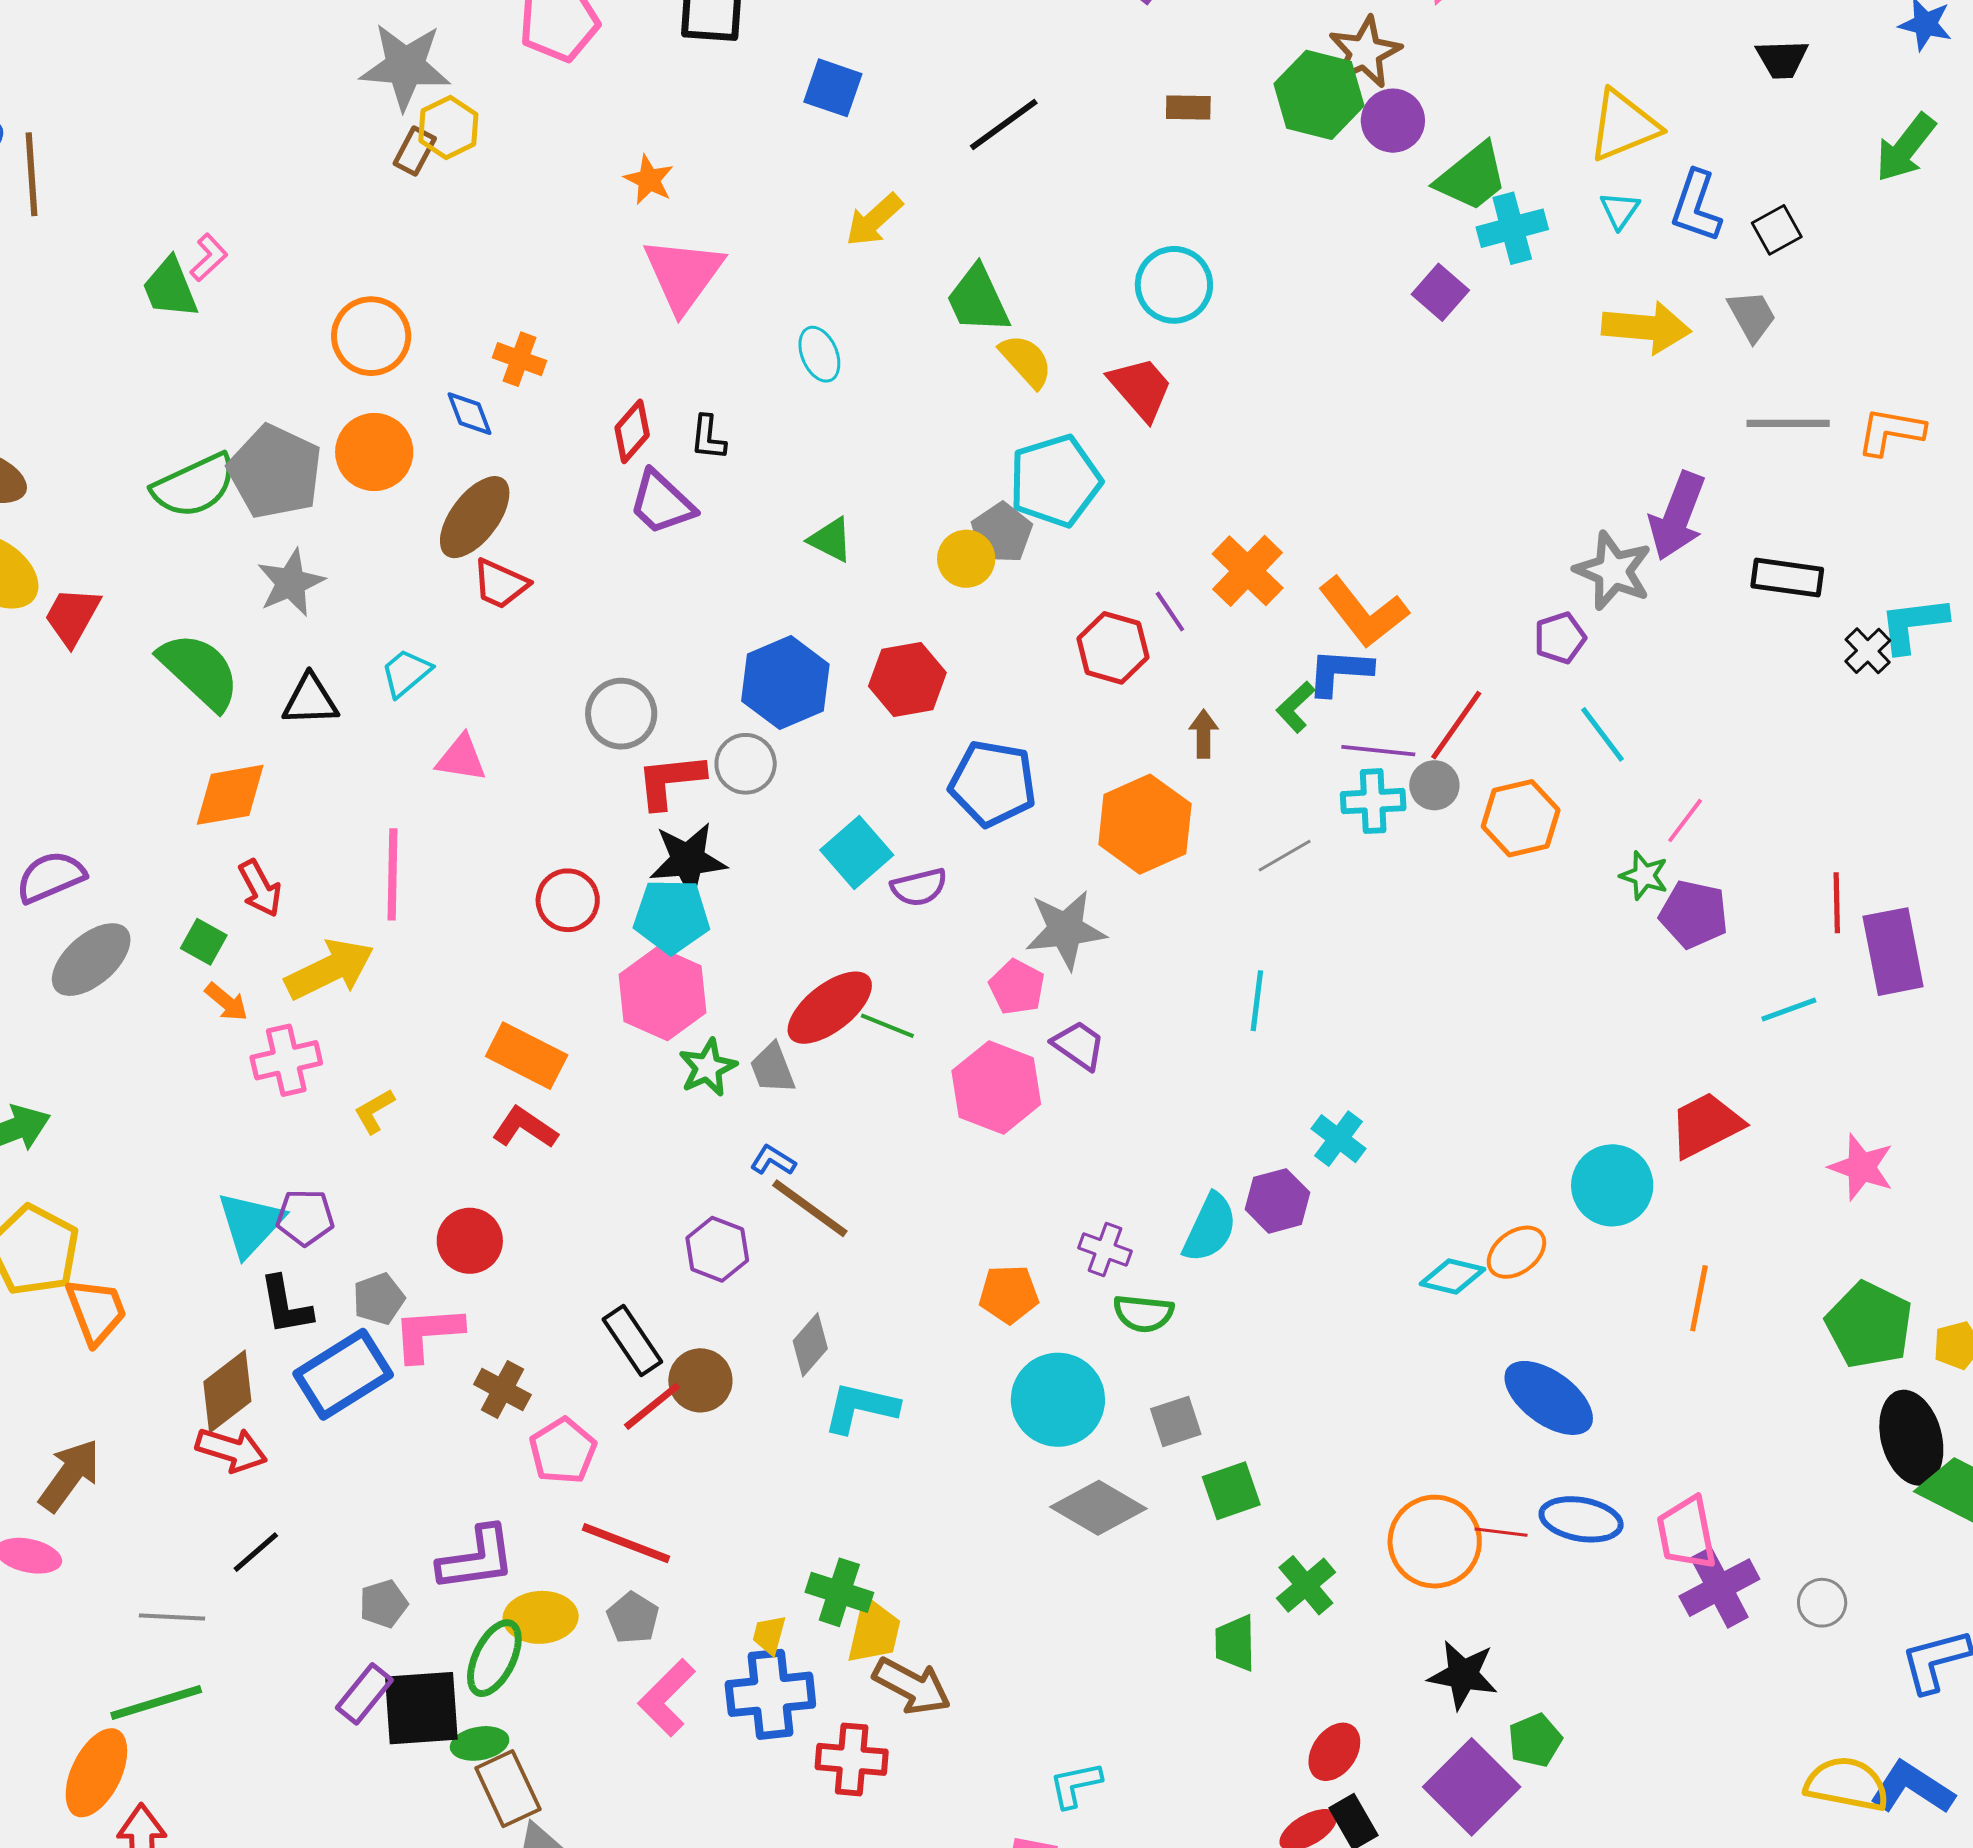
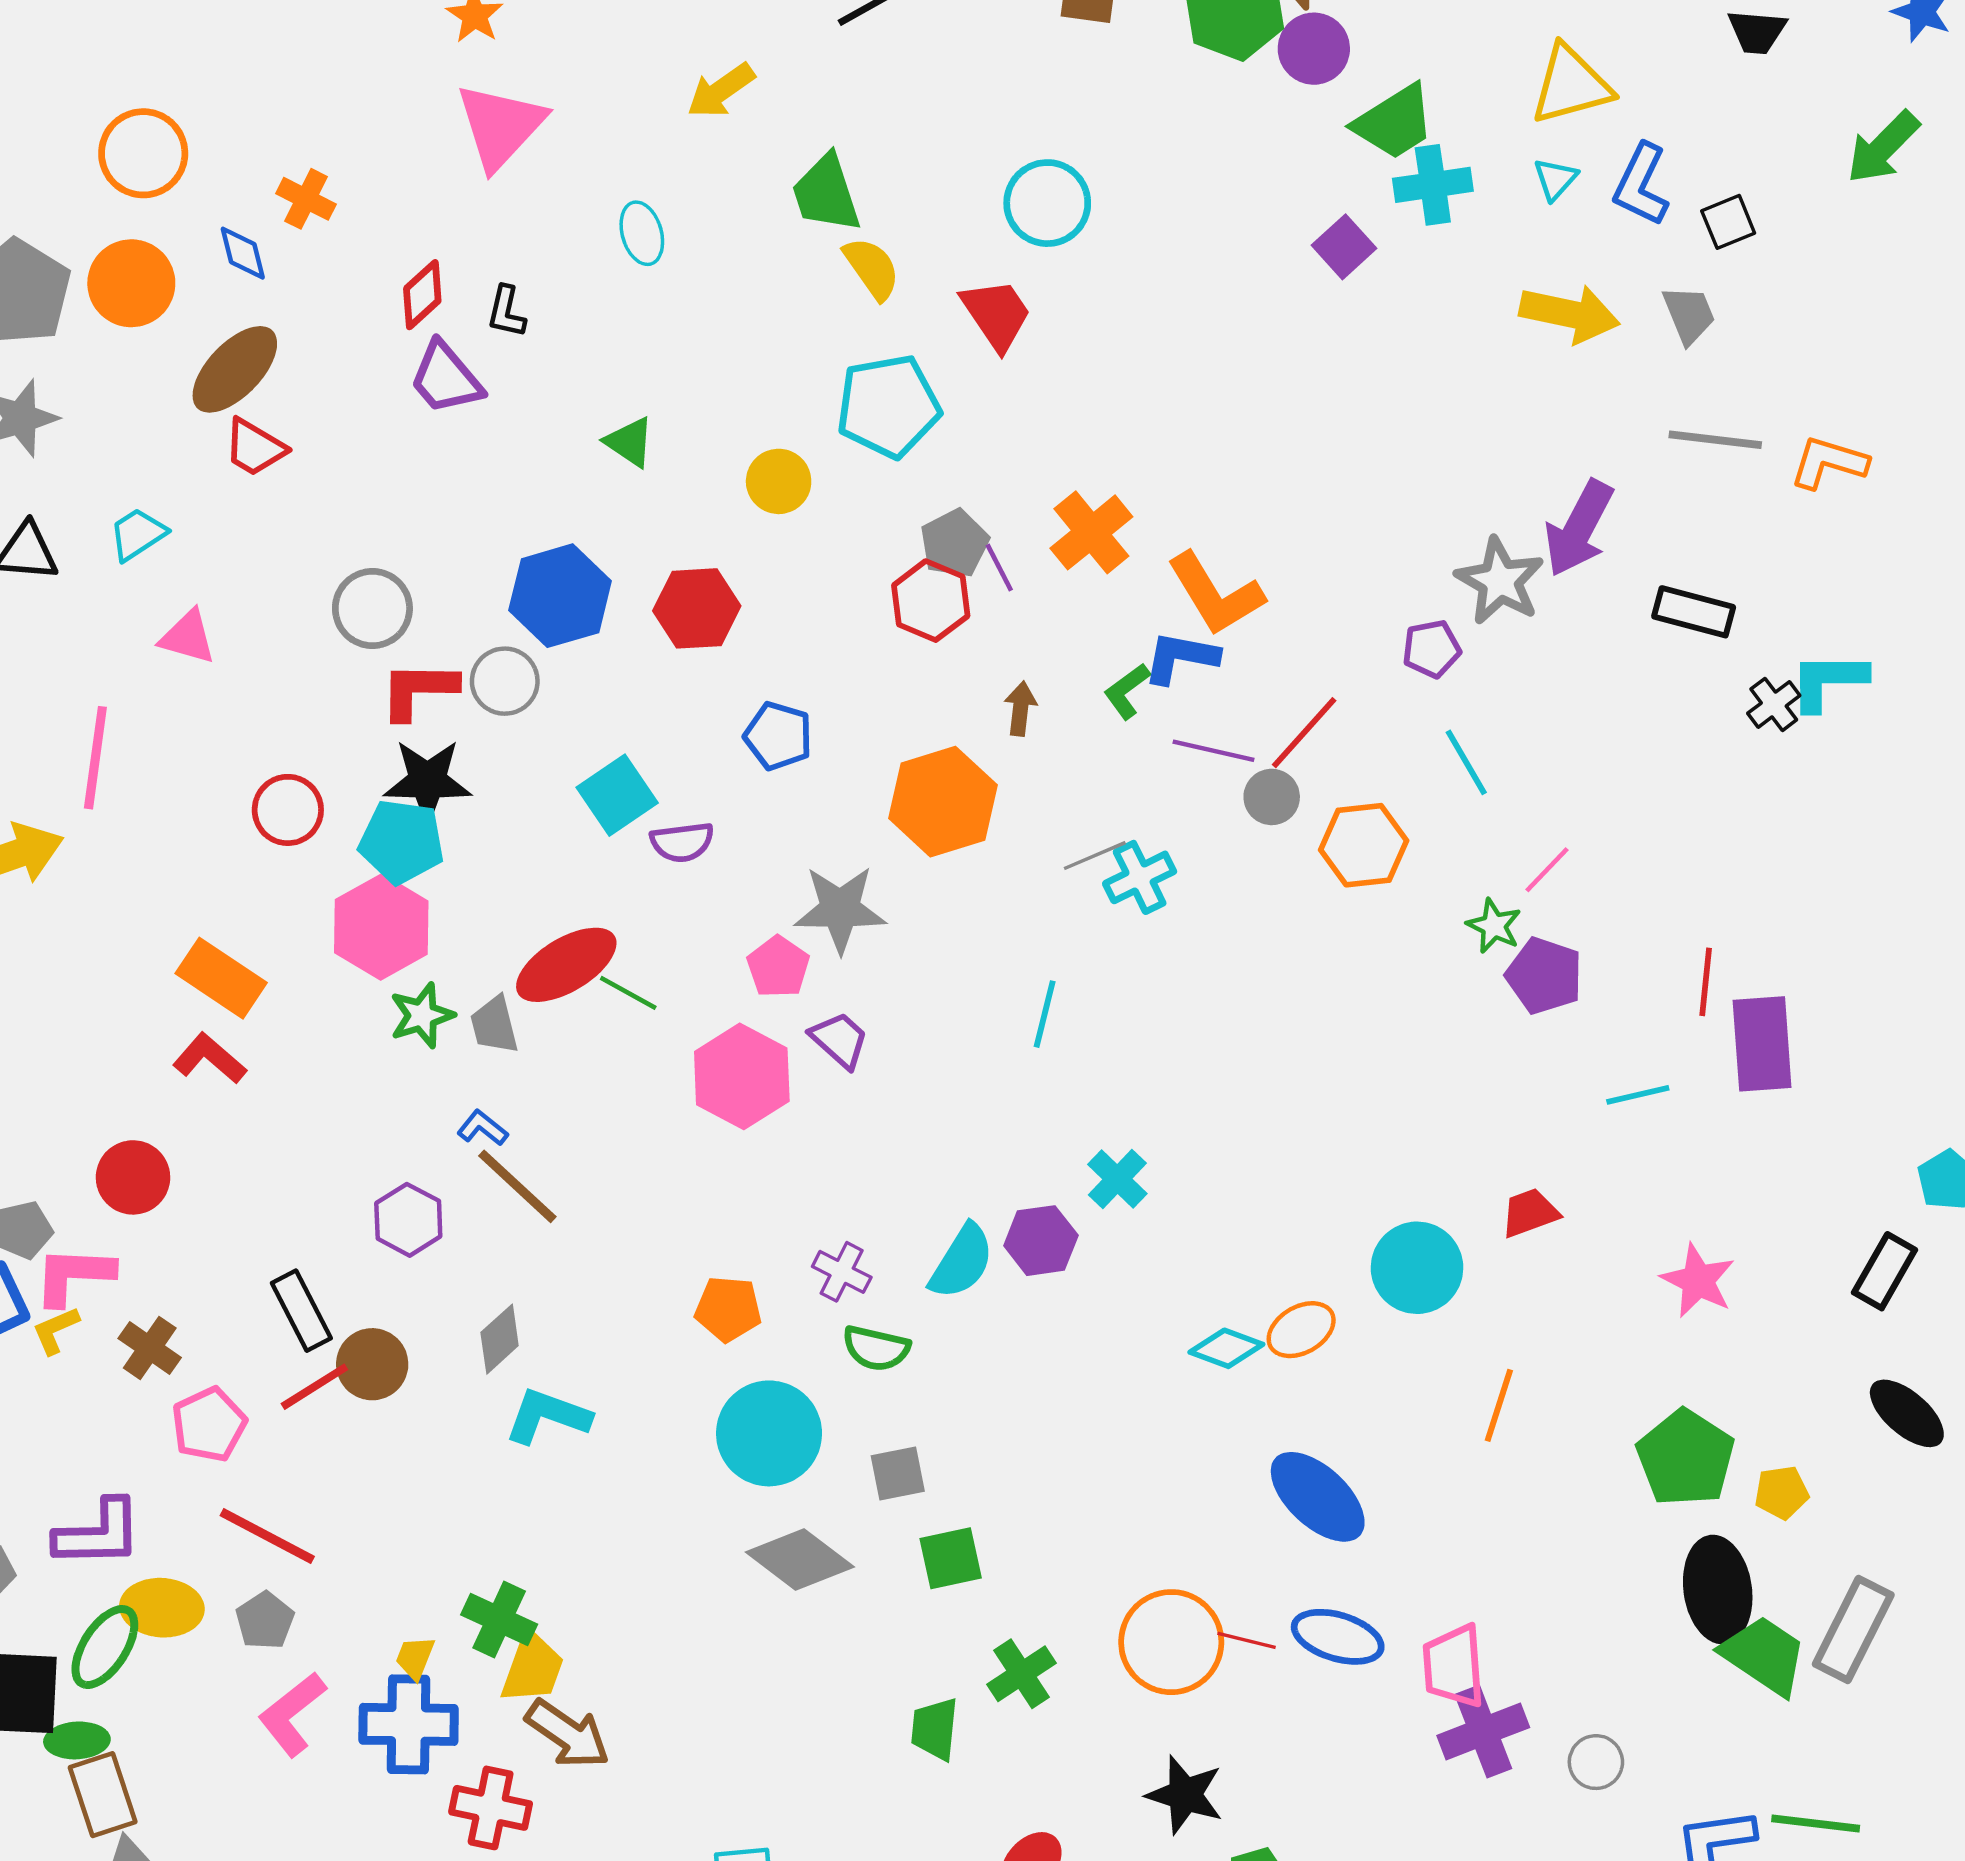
gray pentagon: (1002, 533) -> (954, 543), moved
blue pentagon: (993, 783) -> (778, 736), size x0.7
cyan cross: (1373, 801) -> (1140, 877), moved, turned -30
yellow L-shape: (374, 1111) -> (56, 1330), moved
red trapezoid: (1706, 1125) -> (1530, 1213), size x0.7

